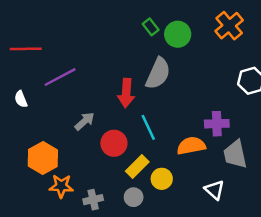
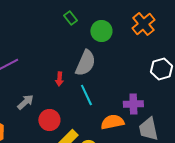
green rectangle: (151, 27) -> (70, 18), moved
red arrow: (126, 93) -> (59, 79), size x0.6
cyan line: (148, 127) -> (86, 95), moved

